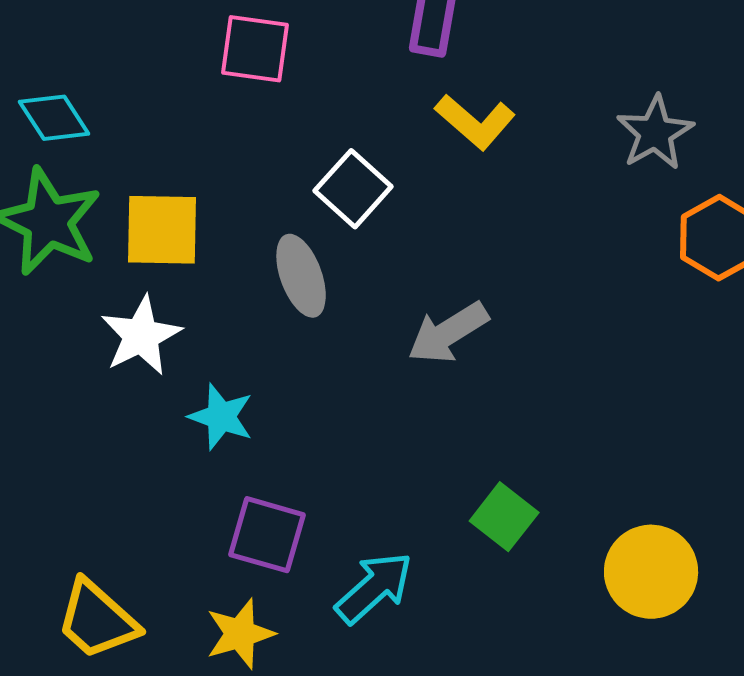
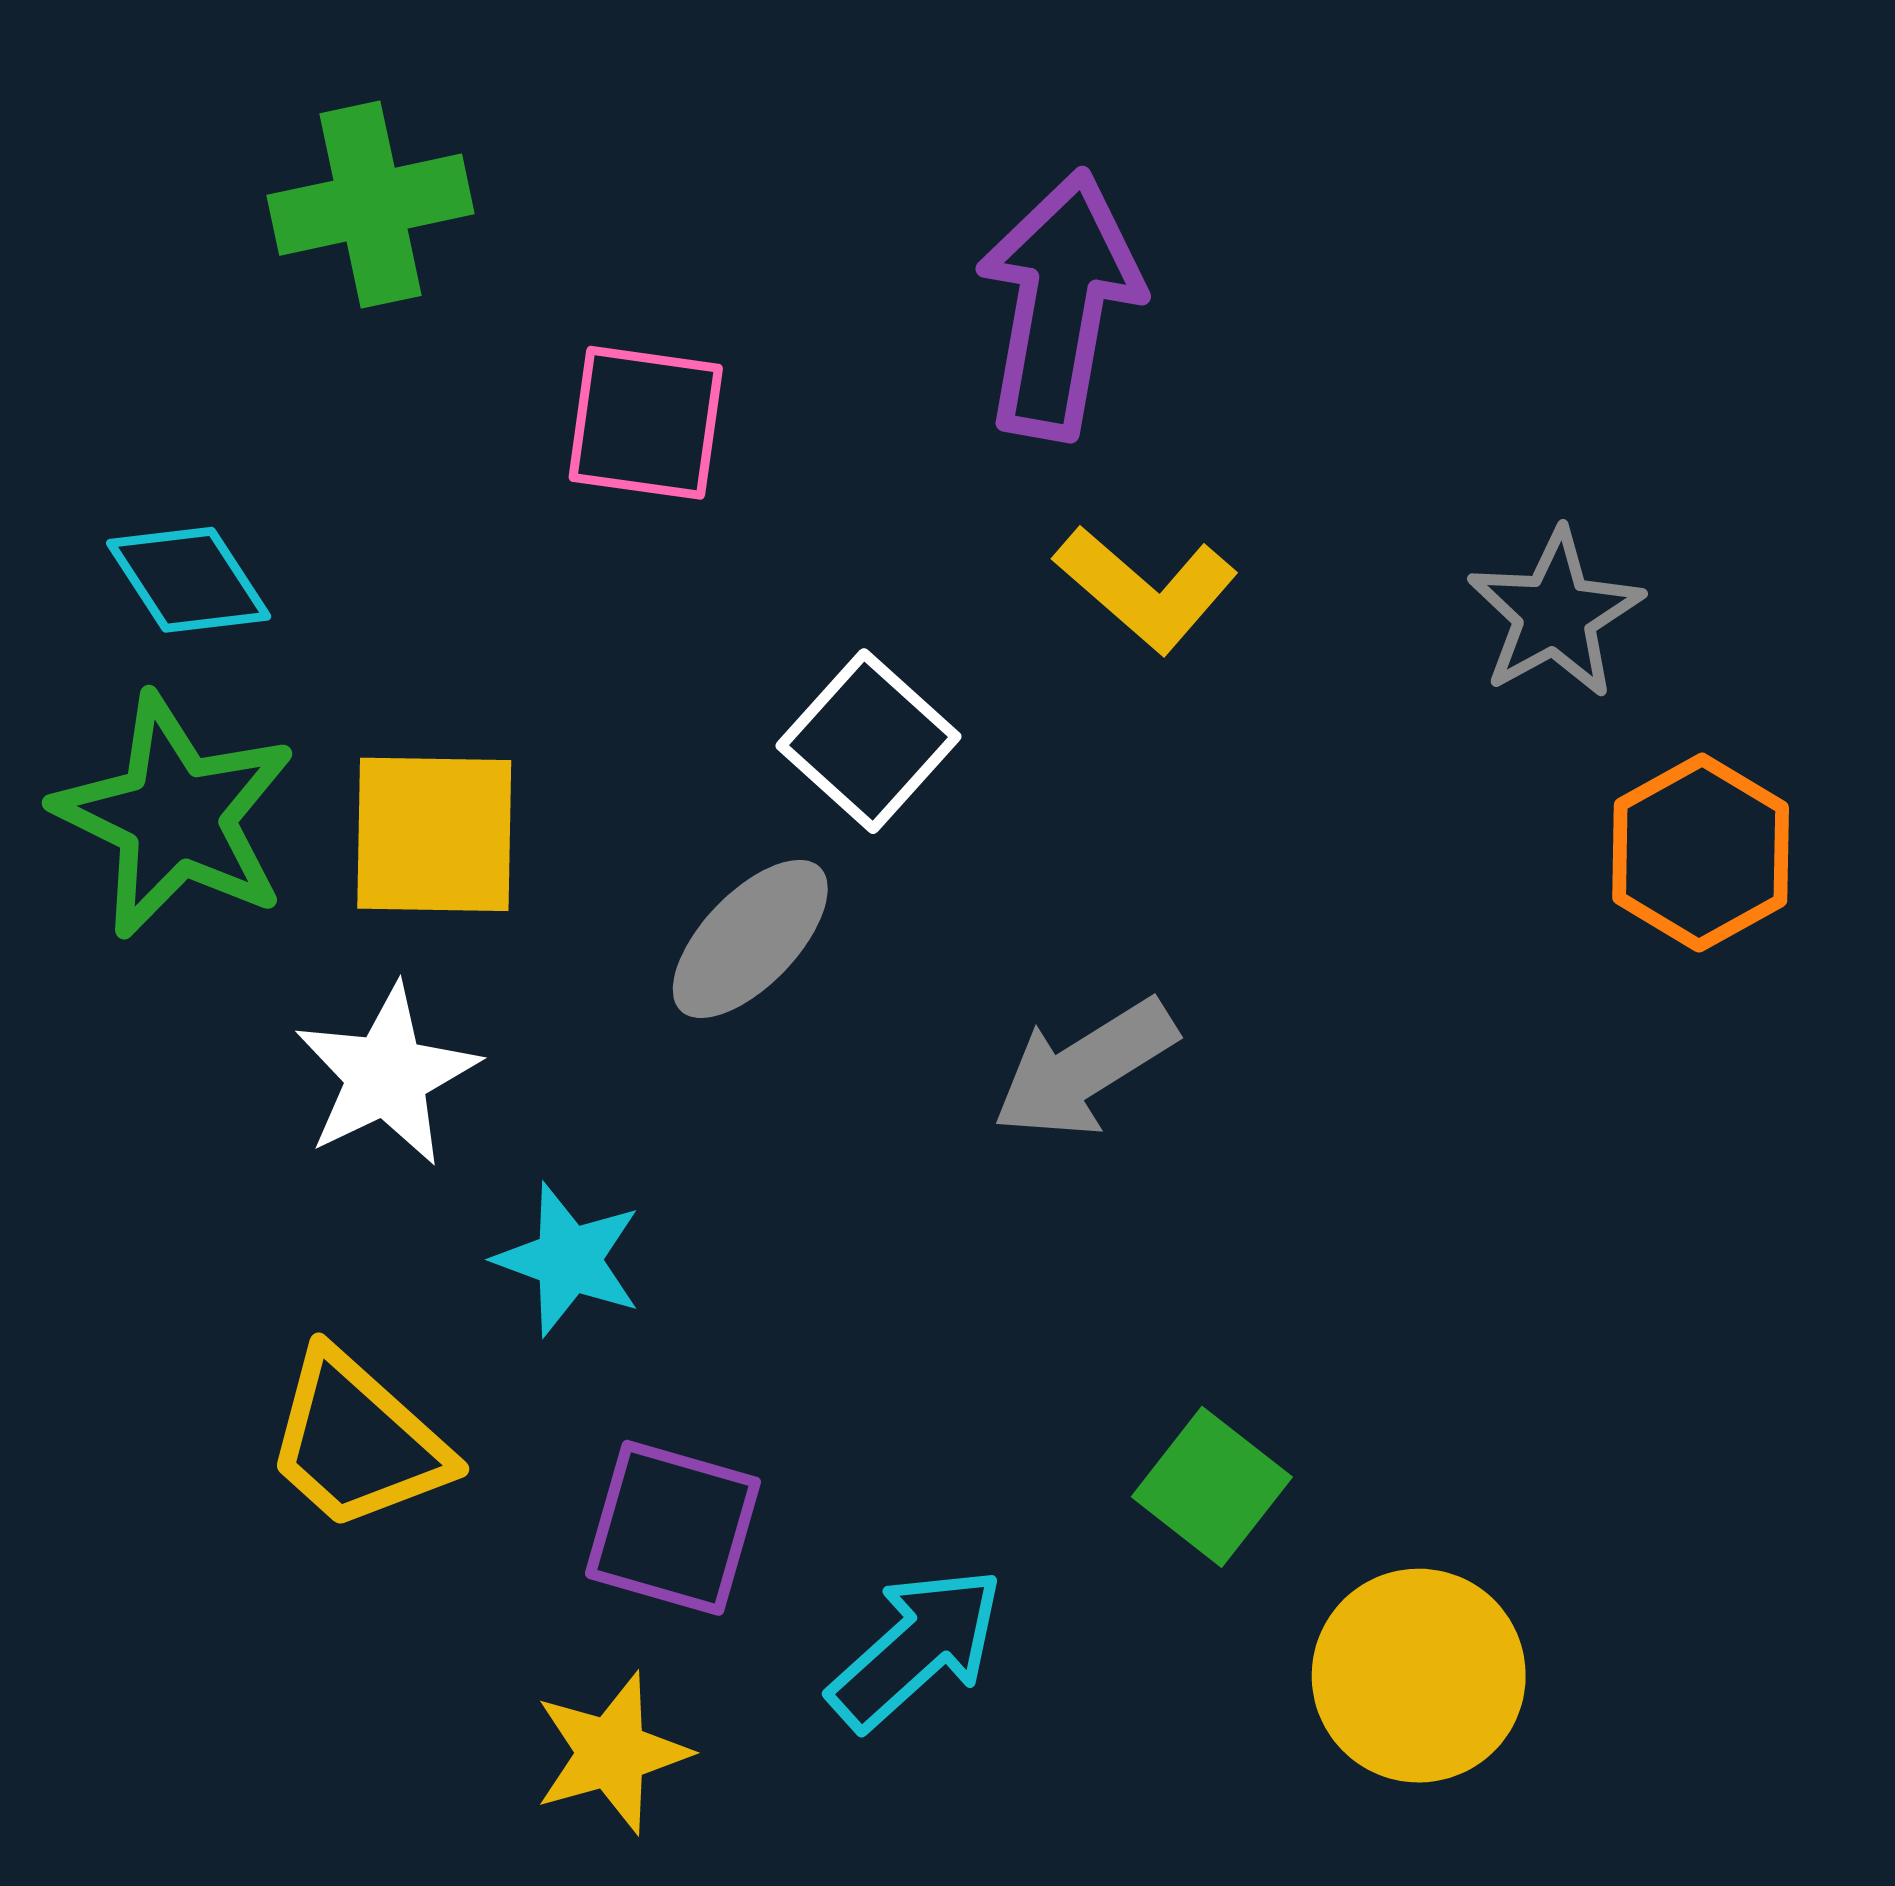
gray ellipse: (301, 276) -> (750, 939), turned 64
yellow circle: (651, 572) -> (1419, 1676), moved
yellow trapezoid: (97, 620) -> (357, 1441), moved

